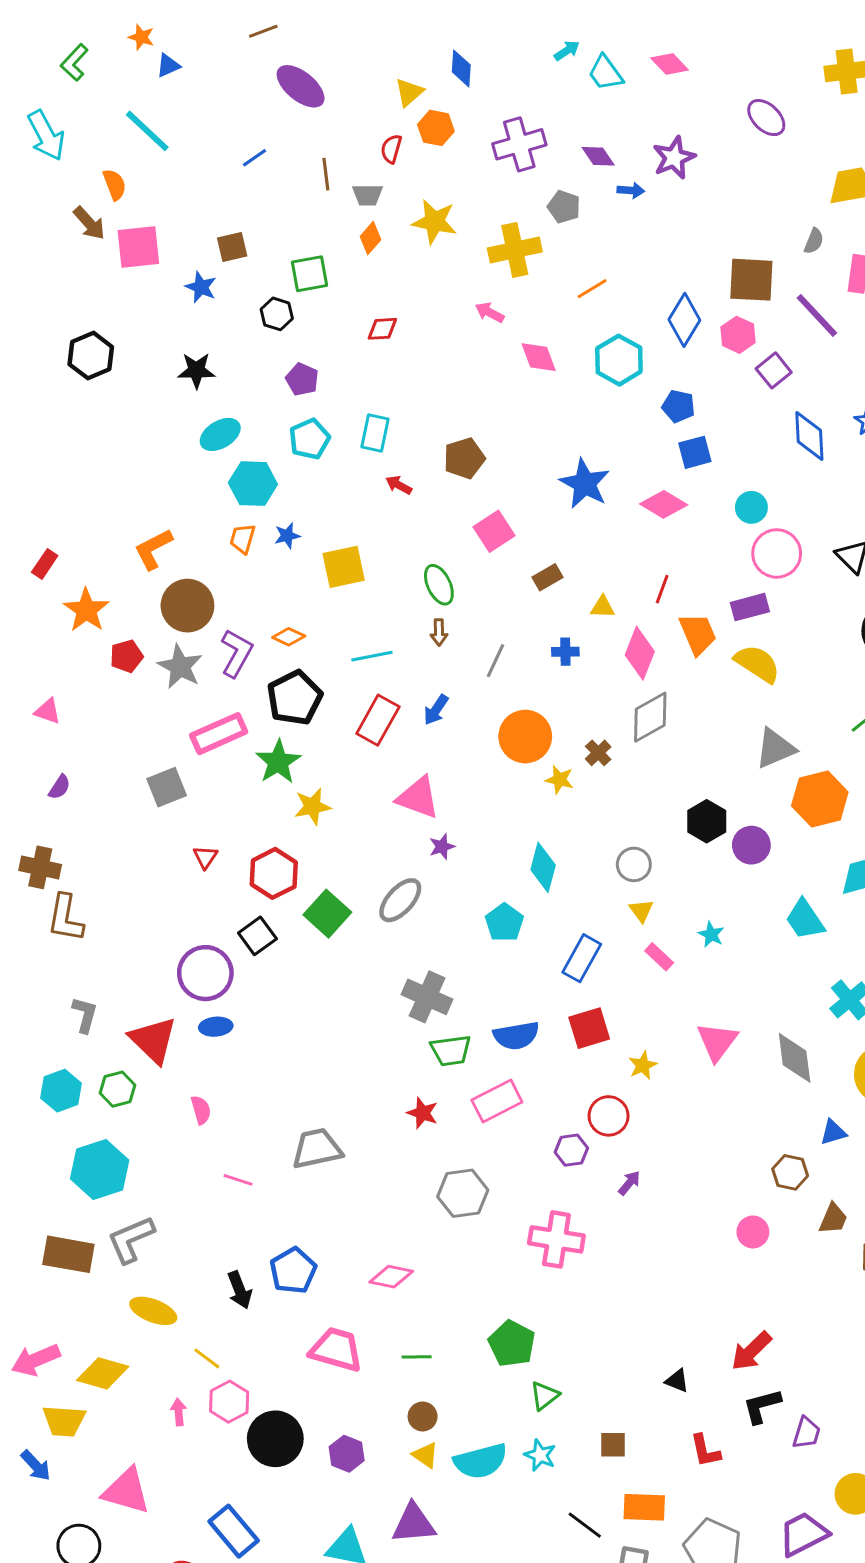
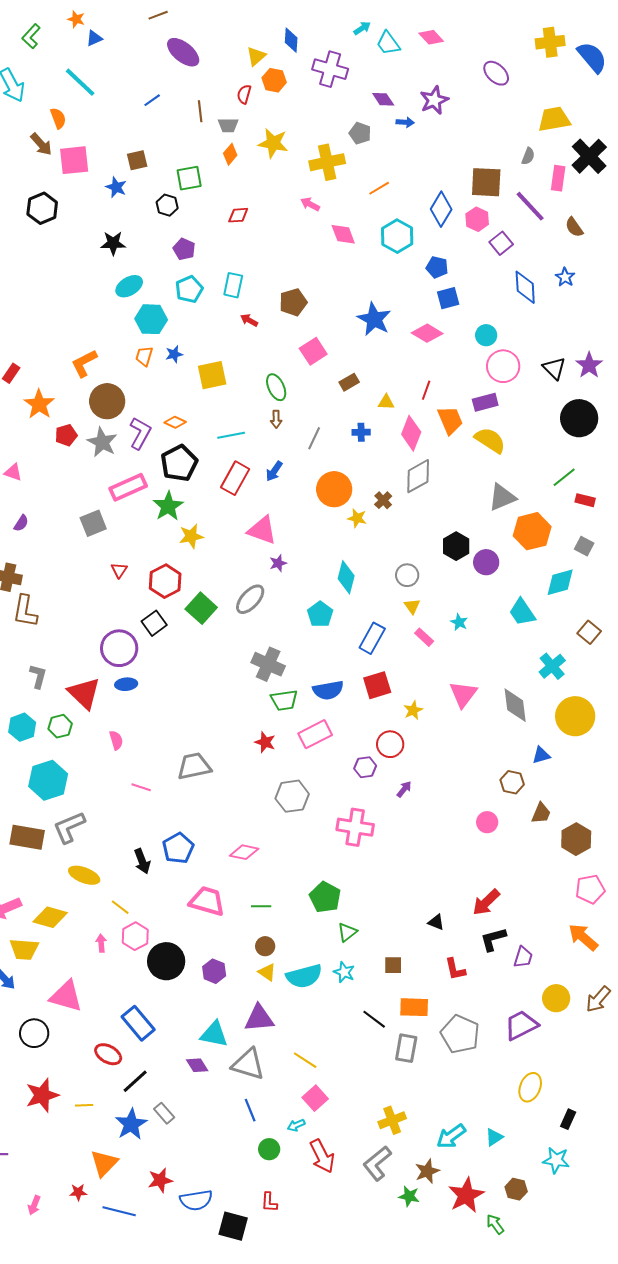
purple cross: (519, 144) -> (330, 69), moved, turned 32
black hexagon: (91, 356) -> (42, 208), moved

